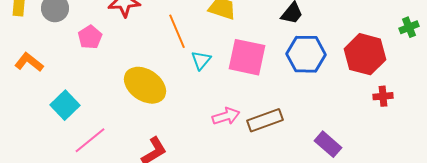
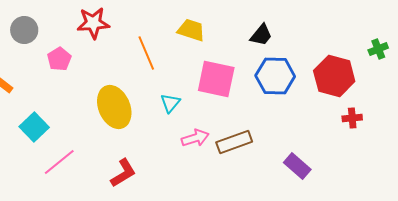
cyan triangle: (201, 60) -> (170, 103), moved
yellow ellipse: (145, 85) -> (114, 107), turned 33

